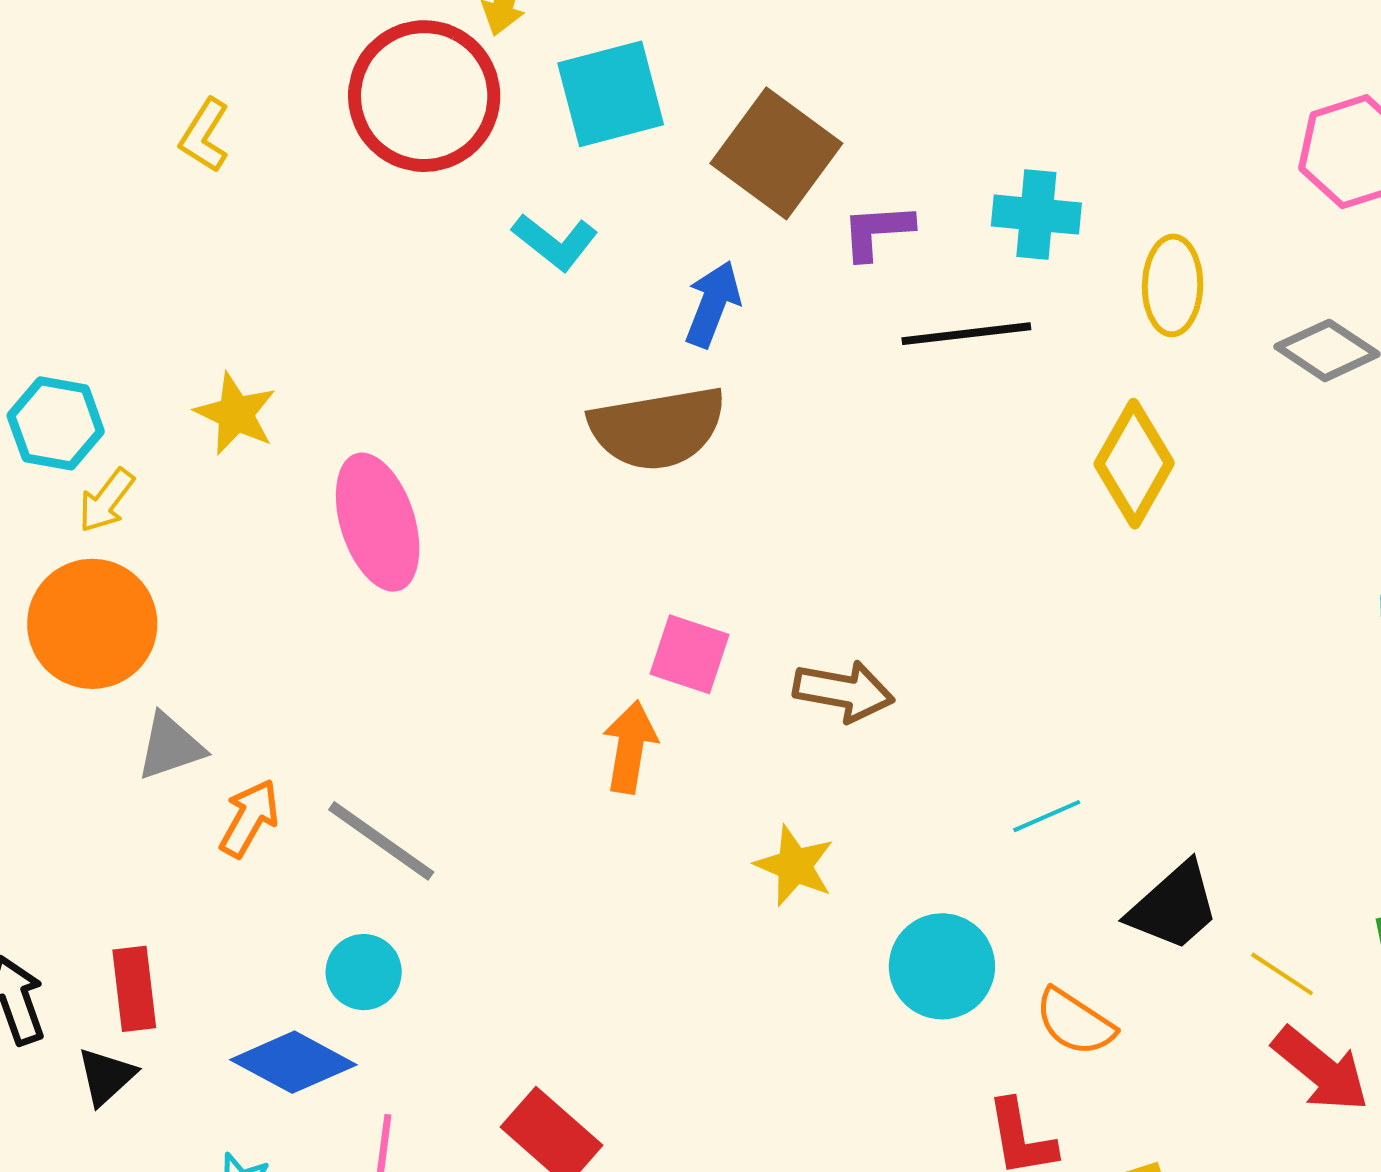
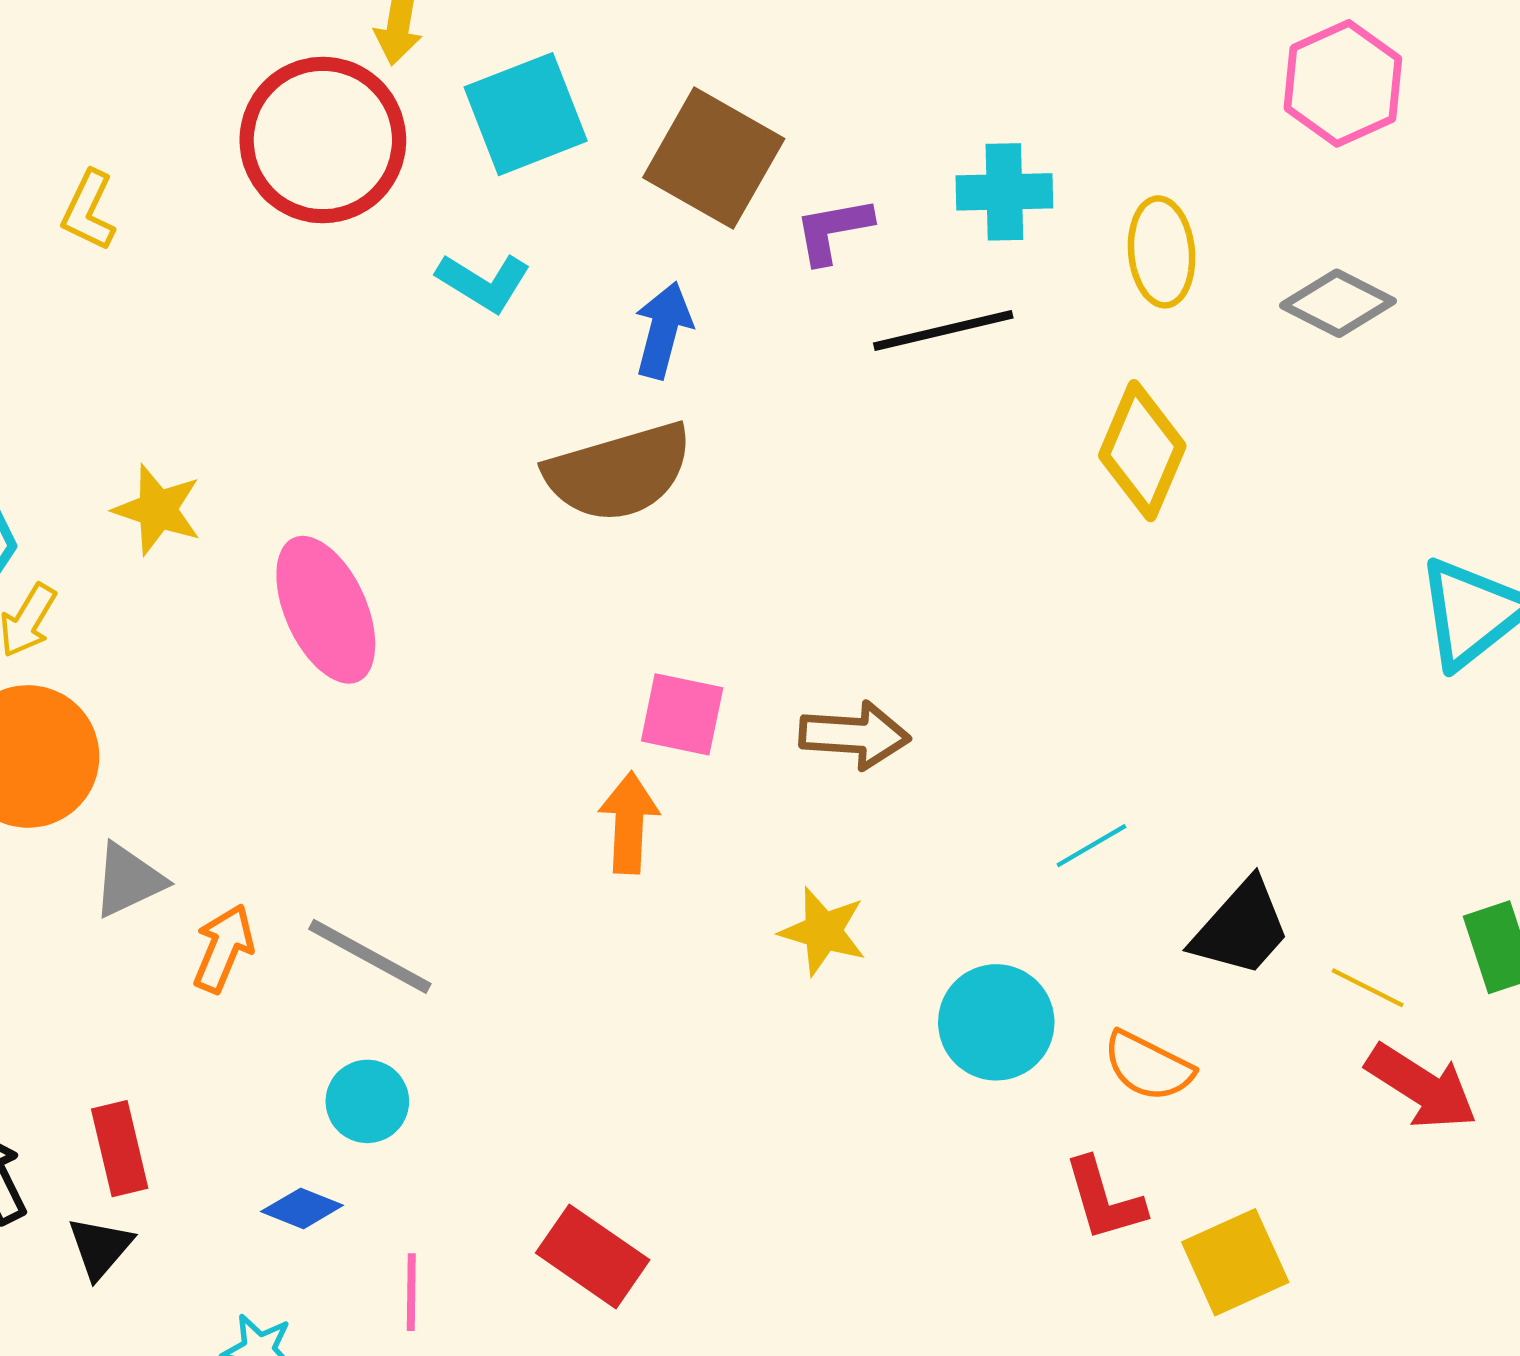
blue diamond: (293, 1062) -> (302, 1208), size x0.6

